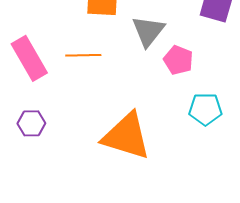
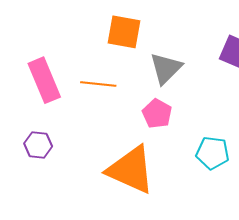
pink pentagon: (178, 60) -> (157, 114), moved

